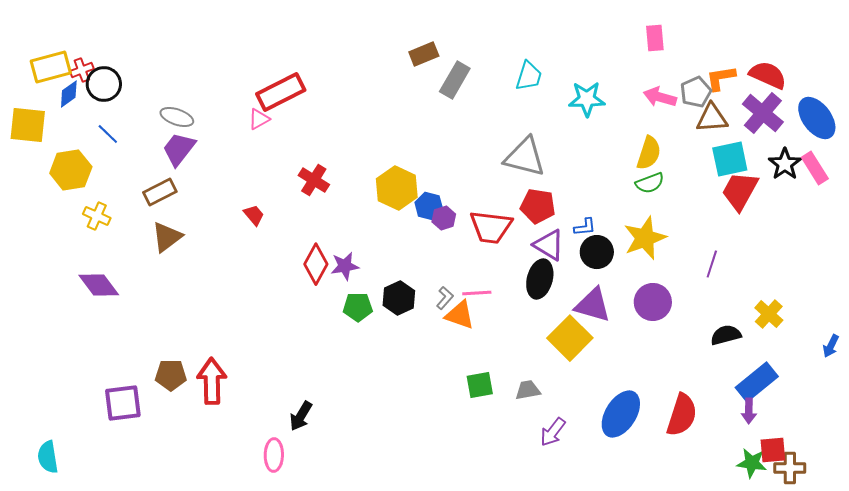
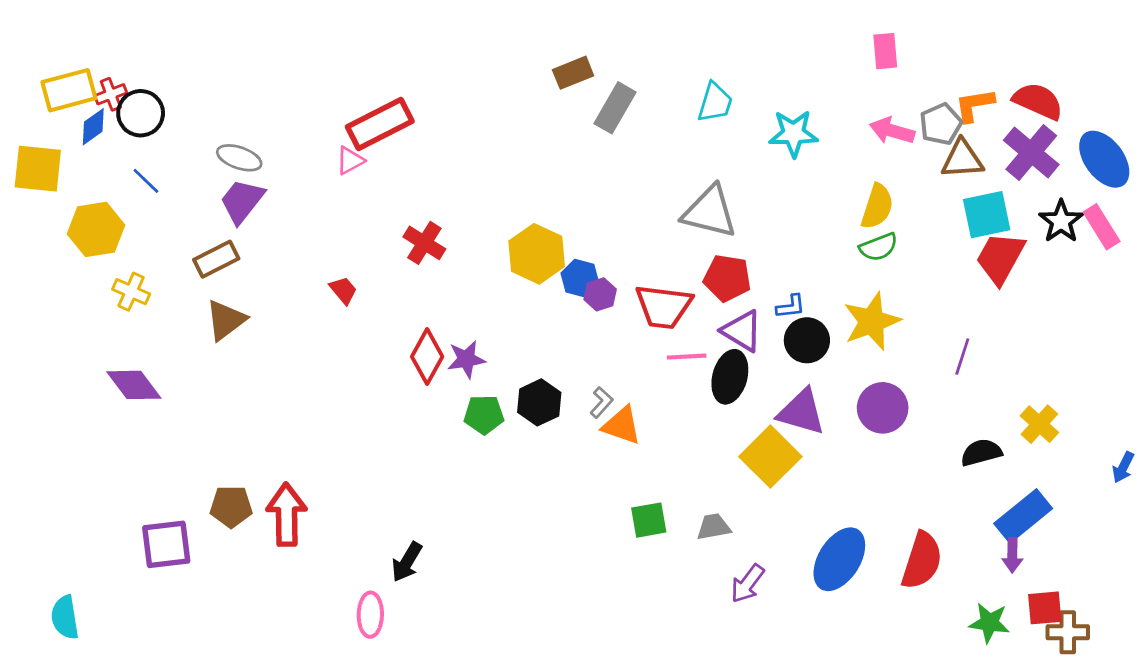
pink line: (477, 293) -> (687, 357), moved
green star: (752, 463) -> (989, 623), moved

